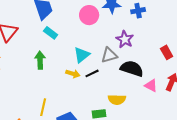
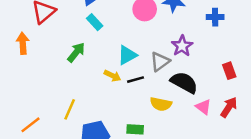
blue cross: (138, 11) -> (215, 17), moved
gray triangle: (109, 55) -> (160, 62), turned -30
green arrow: (40, 60) -> (76, 52), turned 30
yellow semicircle: (117, 100) -> (161, 104), moved

